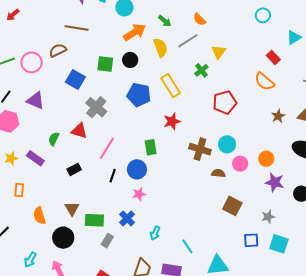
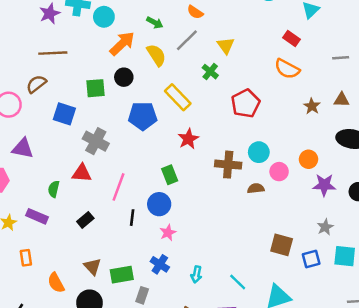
brown square: (232, 206) -> (282, 245), moved

